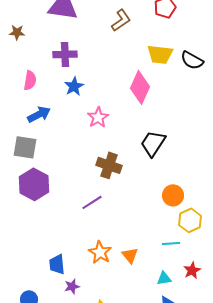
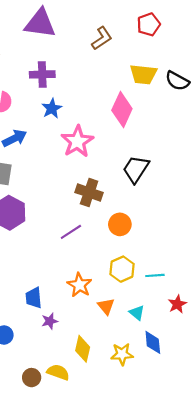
pink star: (98, 117) -> (77, 141), size x1.4
orange circle: (173, 195) -> (120, 224), moved
yellow hexagon: (190, 220) -> (122, 269), moved
orange triangle: (130, 255) -> (106, 306), moved
cyan triangle: (164, 278) -> (137, 313), moved, turned 49

